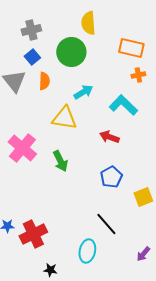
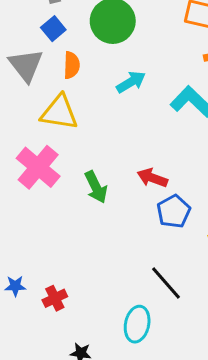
yellow triangle: (64, 118) -> (59, 112), moved
red arrow: (109, 137) -> (152, 178), moved
red cross: (33, 234) -> (55, 298), size x0.6

